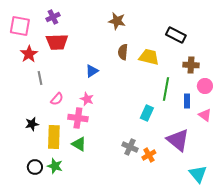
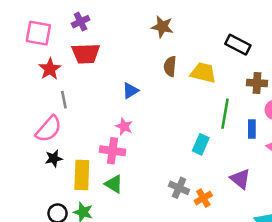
pink semicircle: (57, 99) -> (49, 129), moved, size x1.6
purple triangle: (178, 140) -> (240, 179), size x0.7

